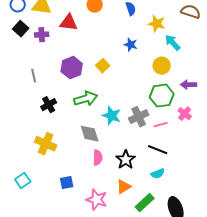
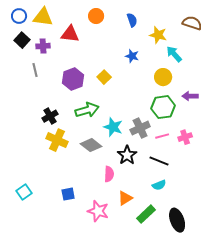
gray line: (34, 76) -> (35, 70), moved
pink cross: (185, 114) -> (185, 137), moved, turned 32
gray diamond: (90, 134) -> (91, 145), turned -35
yellow cross: (46, 144) -> (57, 140), moved
pink semicircle: (98, 158) -> (109, 174), moved
black star: (126, 160) -> (127, 155), moved

